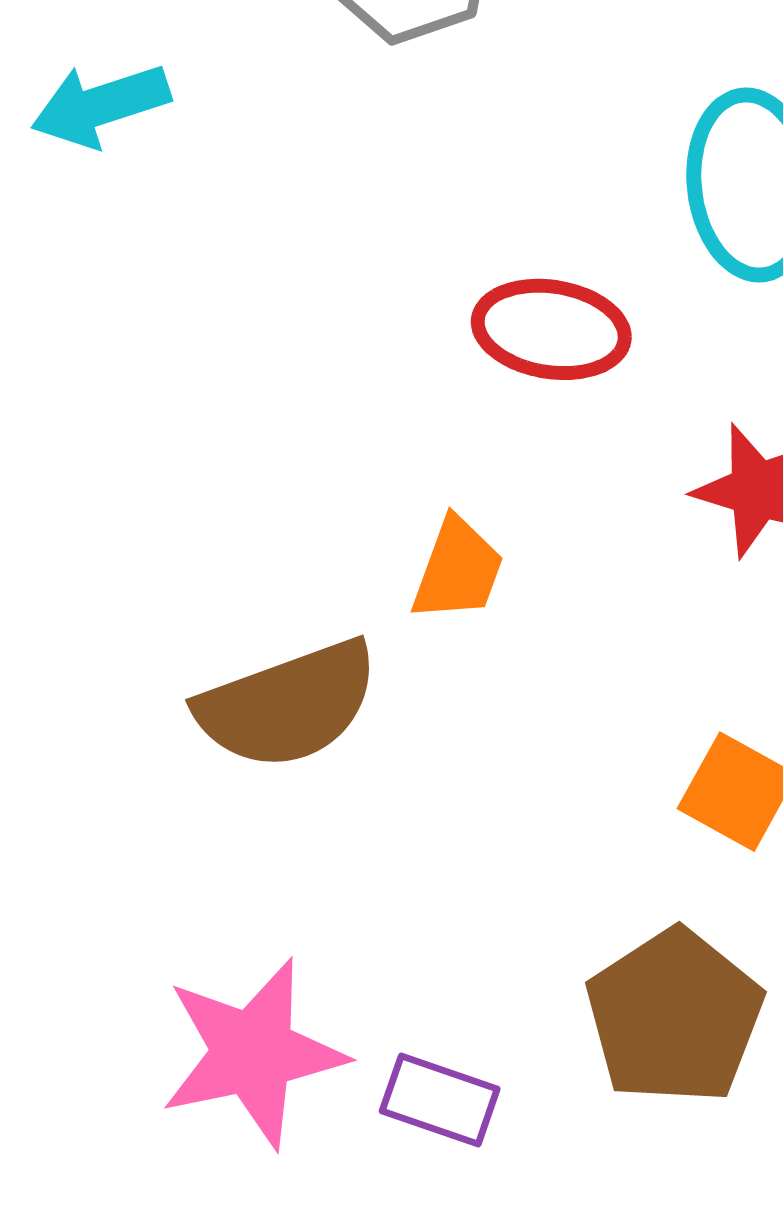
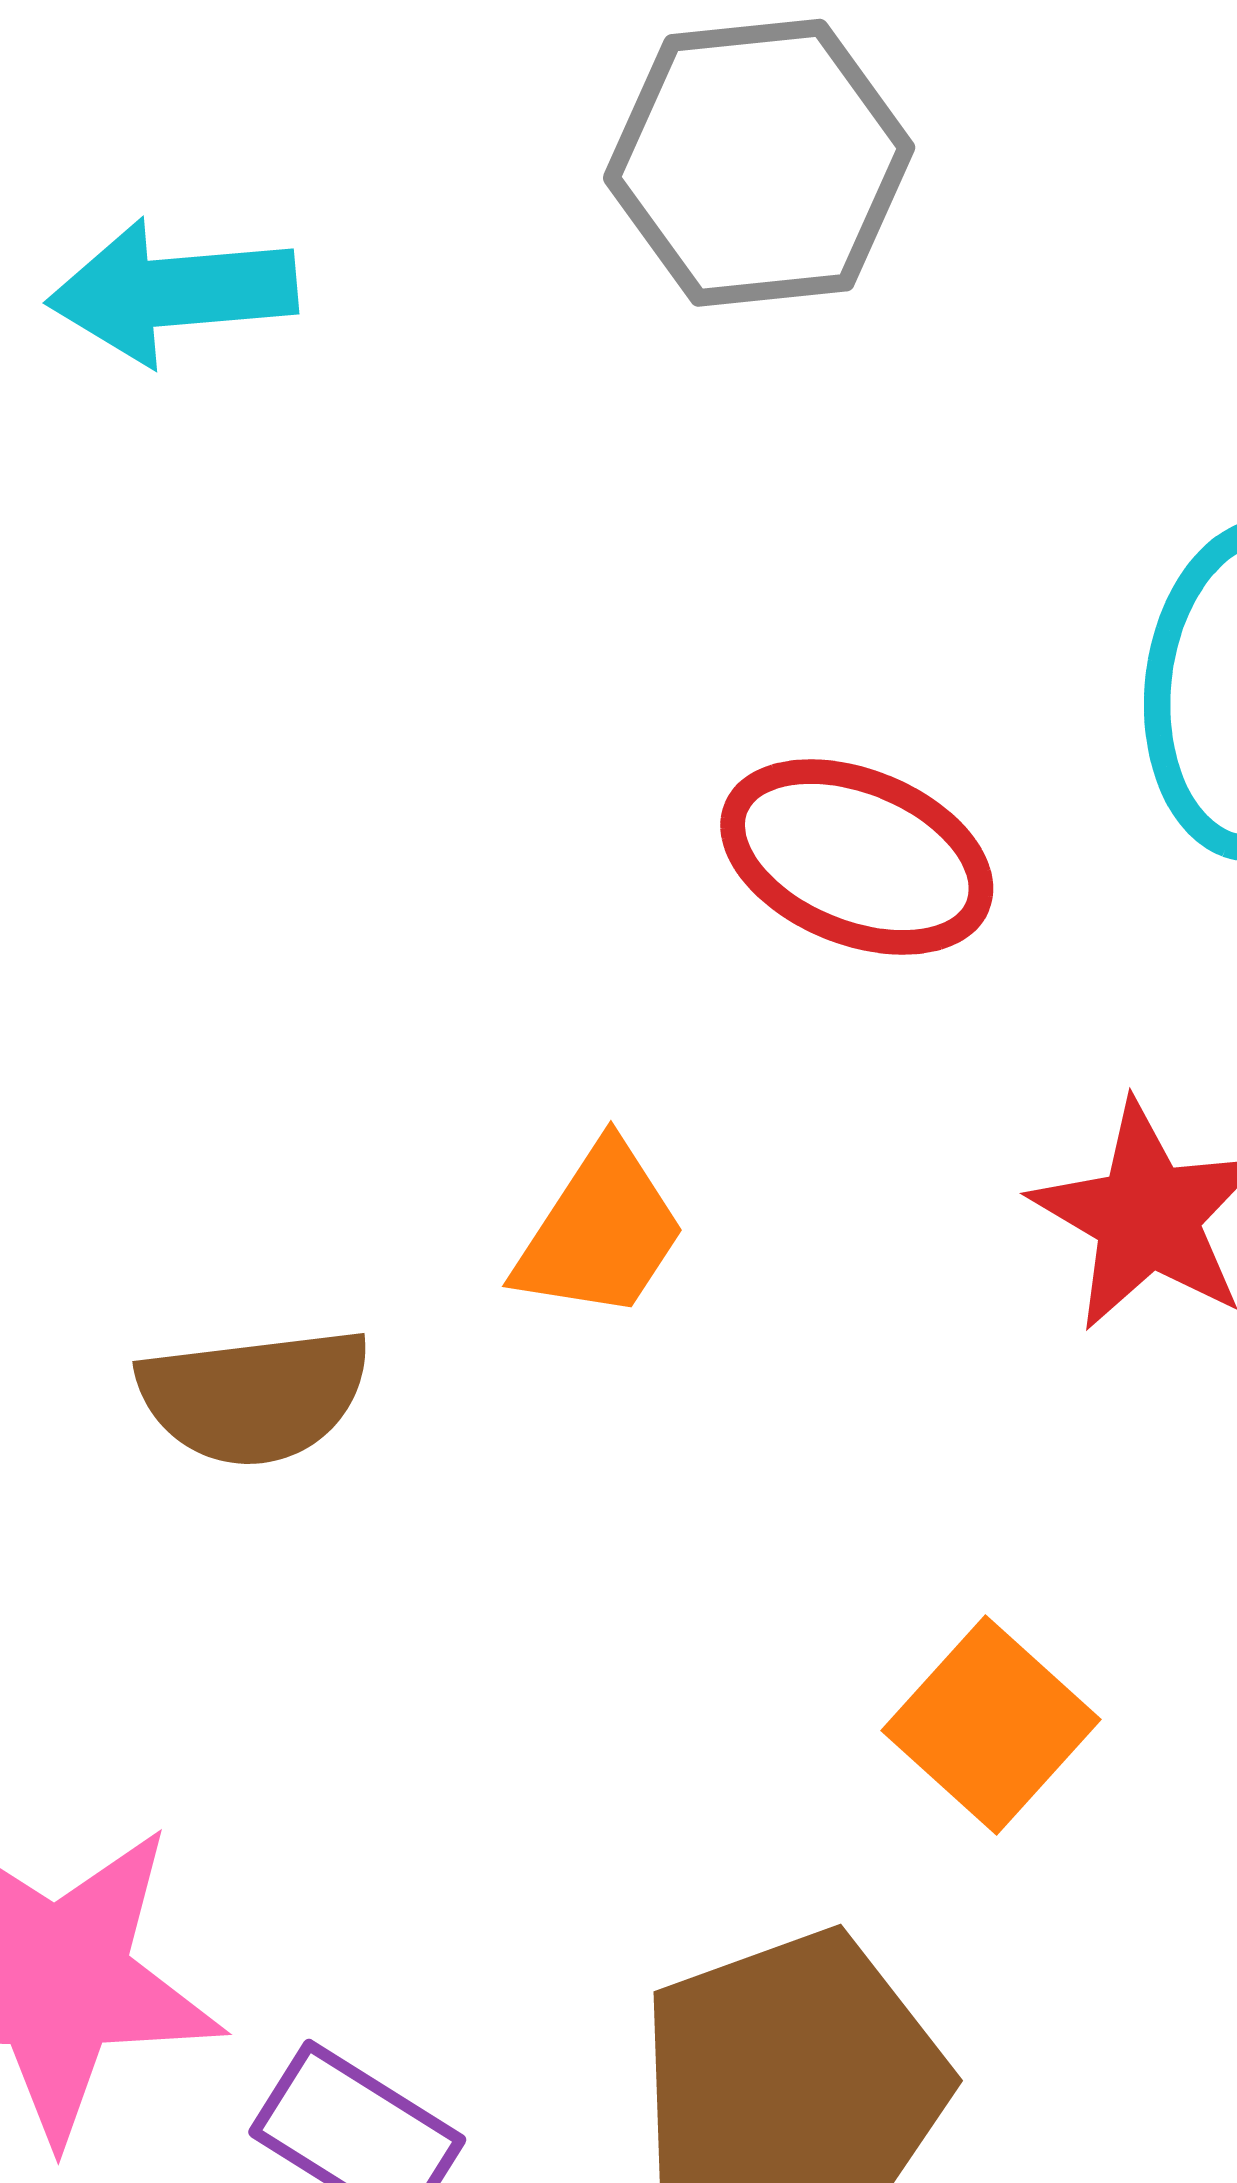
brown semicircle: (288, 705) -> (254, 1396), size x0.7

